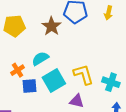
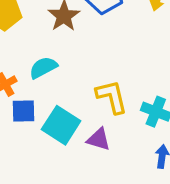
cyan square: (54, 81) -> (61, 125), moved, turned -30

